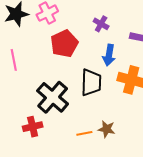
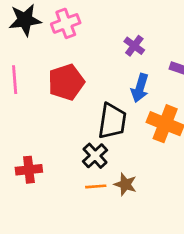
red pentagon: (64, 44) -> (66, 82), moved
black cross: (53, 97) -> (95, 156), moved, size x0.6

